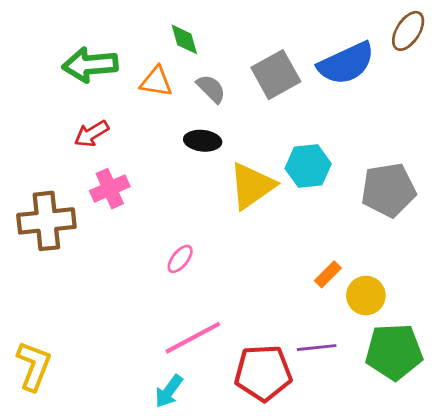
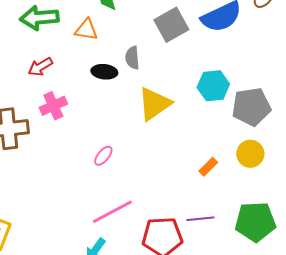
gray semicircle: (211, 89) -> (132, 58), moved, turned -140
black ellipse: (203, 141) -> (104, 72), moved
cyan hexagon: (308, 166) -> (213, 86), moved
yellow circle: (366, 296) -> (250, 154), moved

